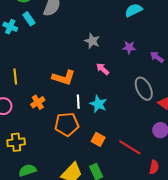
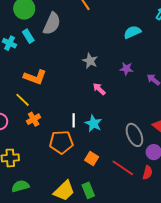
yellow line: (15, 77) -> (23, 100), moved, turned -42
orange L-shape: (64, 78) -> (35, 77), moved
gray ellipse: (144, 89) -> (134, 135), moved
red semicircle: (154, 167) -> (148, 173), moved

